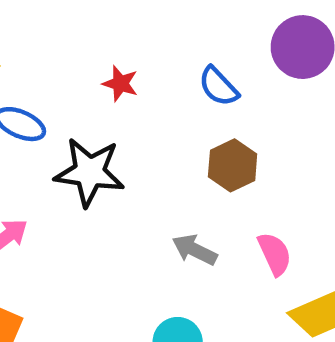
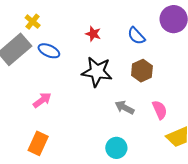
black star: (89, 172) -> (97, 72), moved

